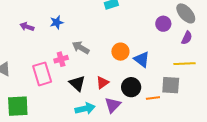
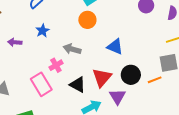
orange circle: (120, 52) -> (87, 20), moved
blue triangle: (142, 59) -> (115, 47), moved
red triangle: (102, 83) -> (102, 77), size x1.5

